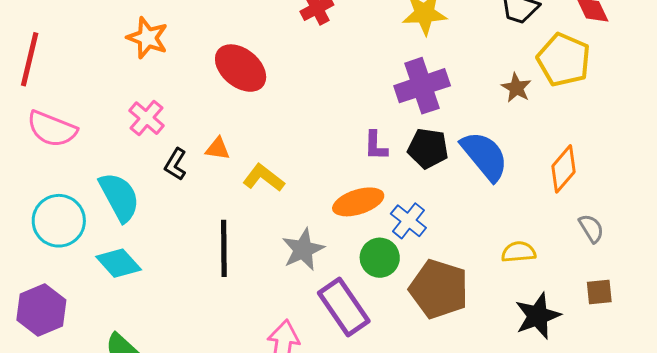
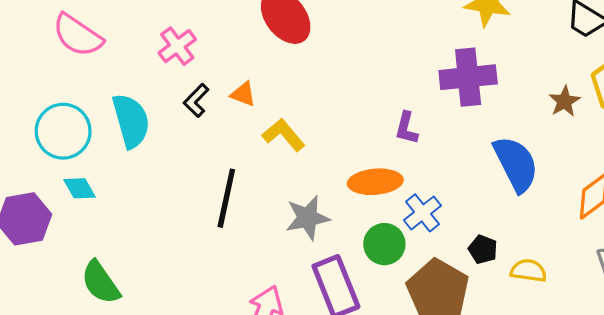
black pentagon: (428, 148) -> (483, 249), moved, size x0.7
cyan diamond: (119, 263) -> (79, 188), moved, size x0.7

